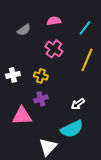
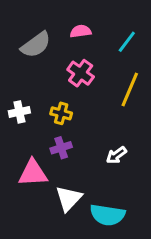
gray semicircle: (24, 30) -> (36, 45), size x1.5
cyan semicircle: (72, 129) -> (107, 215), moved, turned 35
white triangle: (48, 147) -> (69, 198), moved

